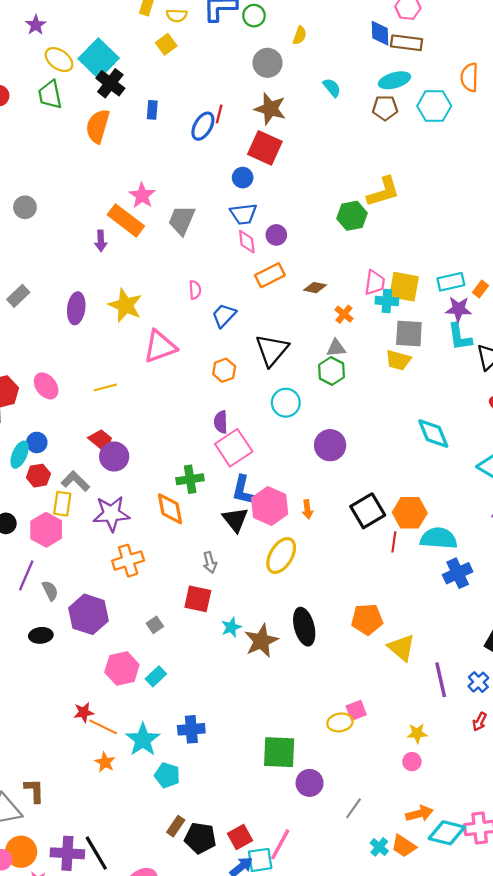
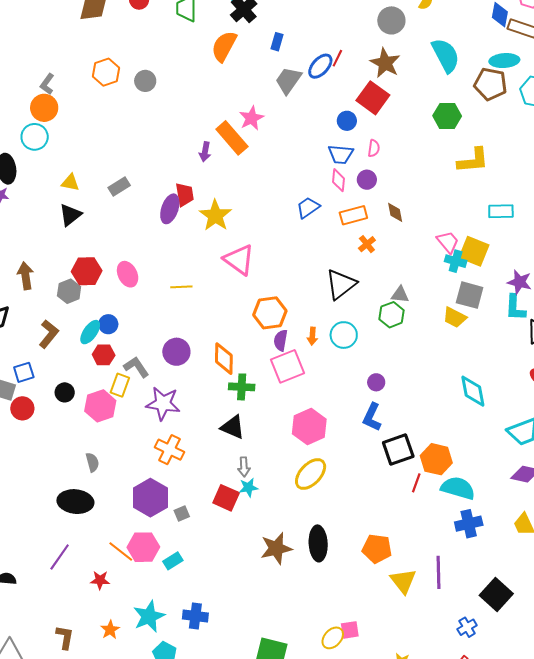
cyan semicircle: (332, 88) -> (446, 55), size x1.8
brown pentagon: (385, 108) -> (490, 84), size x1.4
gray circle: (25, 207) -> (145, 81), moved
green hexagon: (352, 216) -> (447, 116), moved
gray trapezoid: (182, 220) -> (288, 80), moved
cyan rectangle: (451, 282) -> (501, 211), moved
pink trapezoid: (375, 283) -> (448, 242), turned -60
brown diamond: (315, 288) -> (395, 212), moved, turned 55
pink semicircle: (195, 290) -> (374, 148), moved
orange cross: (344, 314) -> (367, 244), moved
blue trapezoid: (224, 315) -> (308, 208), moved
pink triangle: (160, 346) -> (239, 260), turned 44
orange hexagon: (224, 370) -> (270, 313), moved, size x1.5
red trapezoid: (101, 440) -> (185, 195), moved, turned 30
purple circle: (330, 445) -> (376, 382), size x0.6
blue L-shape: (243, 490) -> (372, 417), moved
orange diamond: (170, 509) -> (224, 359), moved
orange arrow: (307, 509) -> (312, 336), moved
black triangle: (235, 520) -> (233, 427), moved, turned -40
orange cross: (128, 561) -> (169, 450), turned 32
purple line: (26, 575) -> (60, 557), moved
purple hexagon: (88, 614) -> (150, 498), moved
cyan star: (231, 627) -> (248, 488), moved
black ellipse: (41, 635) -> (75, 502), size x1.6
purple line: (441, 680) -> (439, 572), moved
yellow ellipse: (340, 722) -> (333, 638), turned -50
orange line: (103, 727) -> (121, 551), moved
brown L-shape: (34, 791) -> (65, 637), moved

